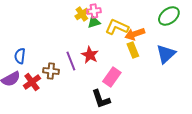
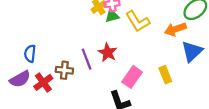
yellow L-shape: (117, 27) -> (138, 21), turned -145
orange arrow: (135, 34) -> (175, 29), moved
yellow rectangle: (133, 50) -> (165, 75), moved

